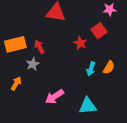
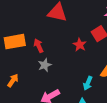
gray star: (33, 64) -> (45, 65), moved
cyan arrow: (91, 69) -> (88, 83), moved

